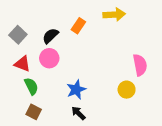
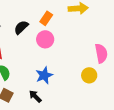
pink circle: (49, 58) -> (45, 39), moved
black arrow: (78, 113) -> (35, 96), moved

